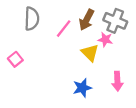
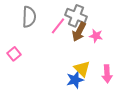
brown arrow: (87, 20) -> (79, 32), moved
gray cross: (115, 21) -> (76, 16), moved
yellow triangle: (90, 53) -> (82, 69), moved

